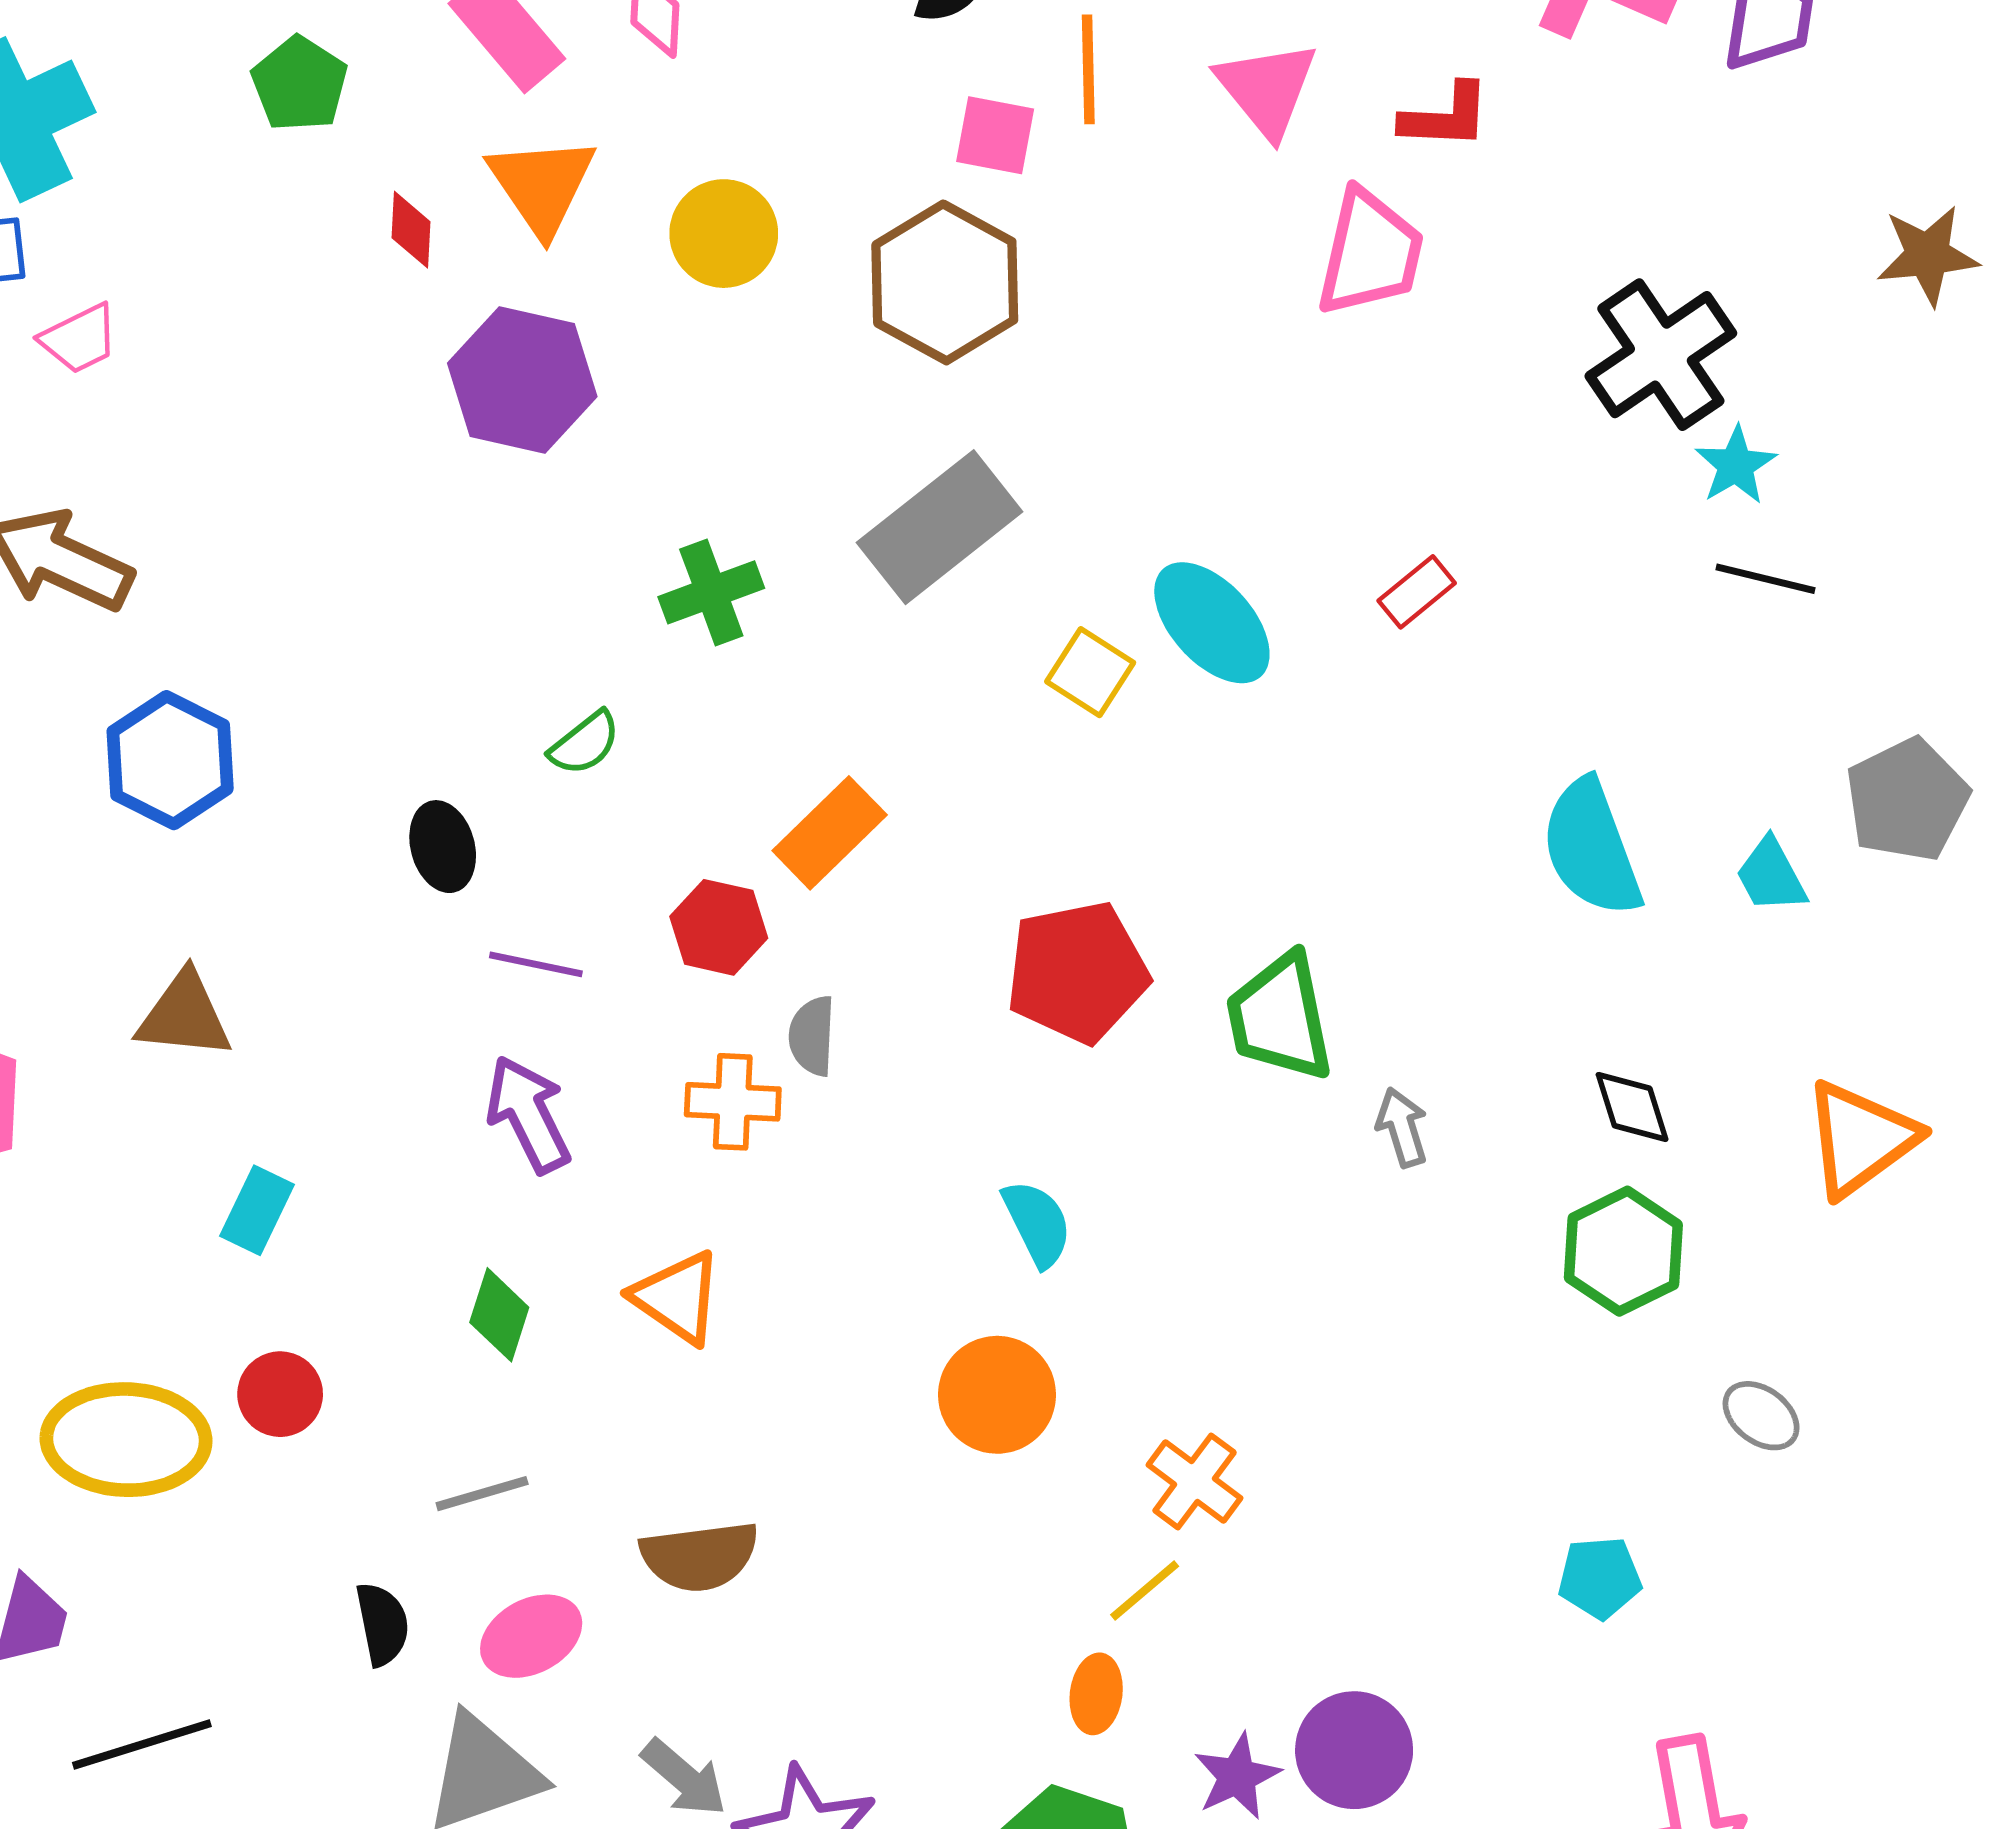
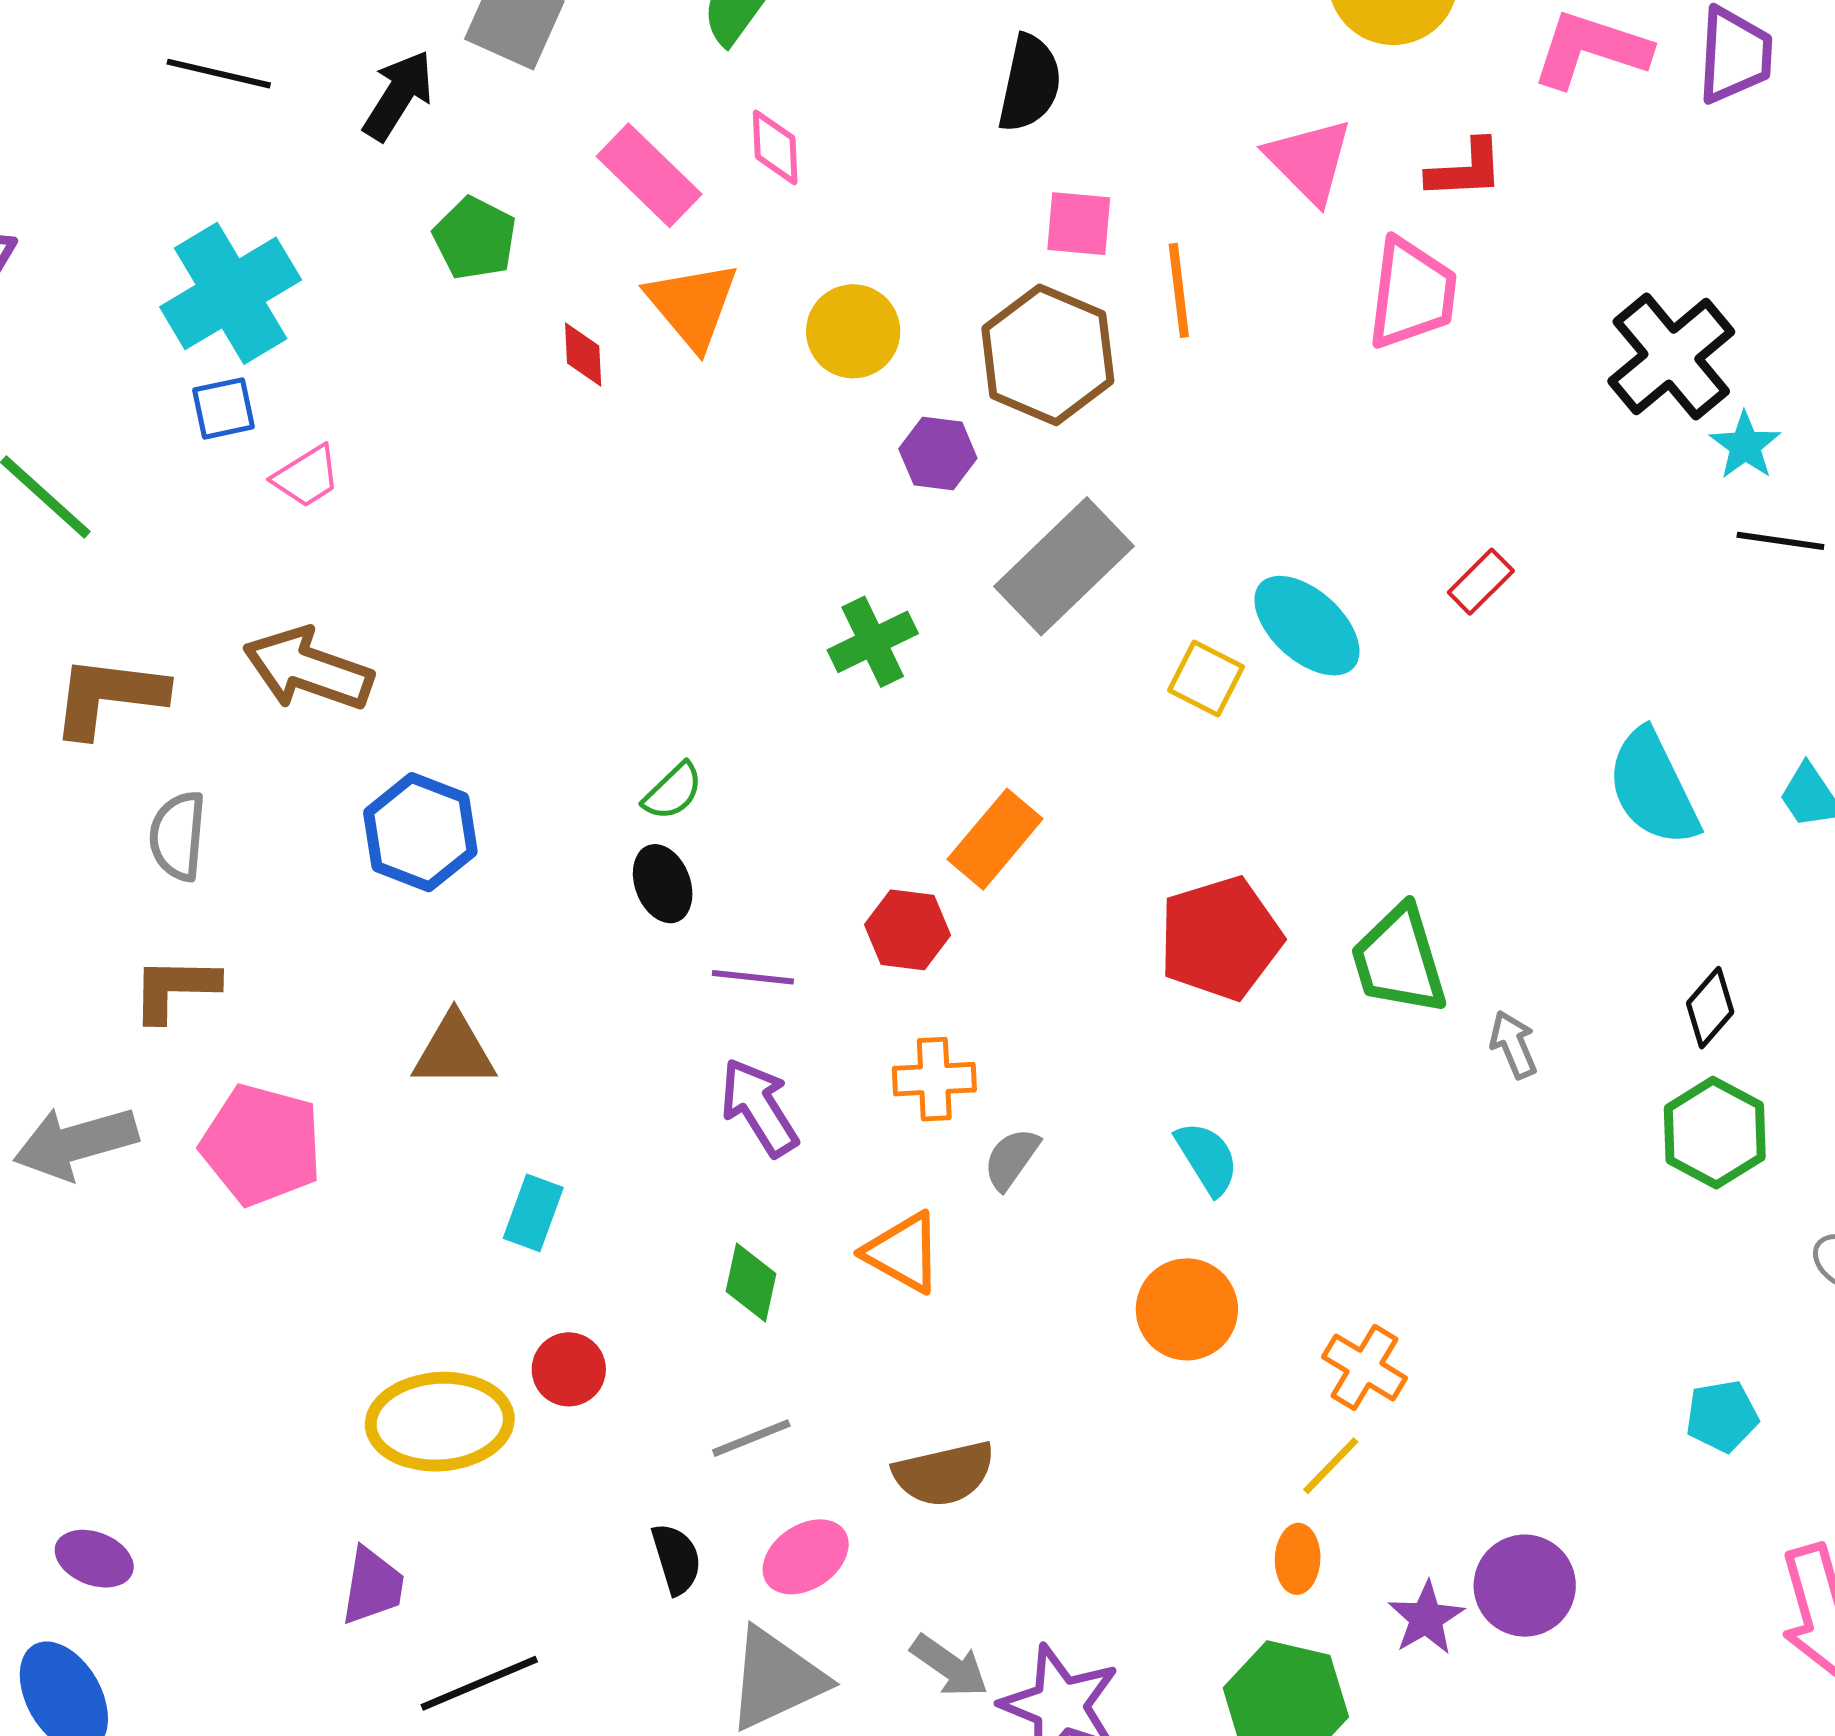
orange line: (1088, 69) -> (1179, 290), moved
purple hexagon: (522, 380) -> (938, 454), moved, size x0.6
green semicircle: (585, 743) -> (673, 791), moved
gray semicircle: (812, 1036) -> (1011, 1159), moved, turned 38
black diamond: (1632, 1107) -> (1710, 1008), turned 64

